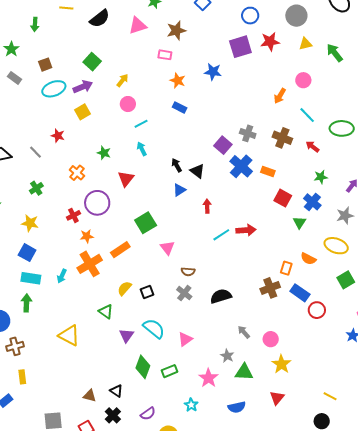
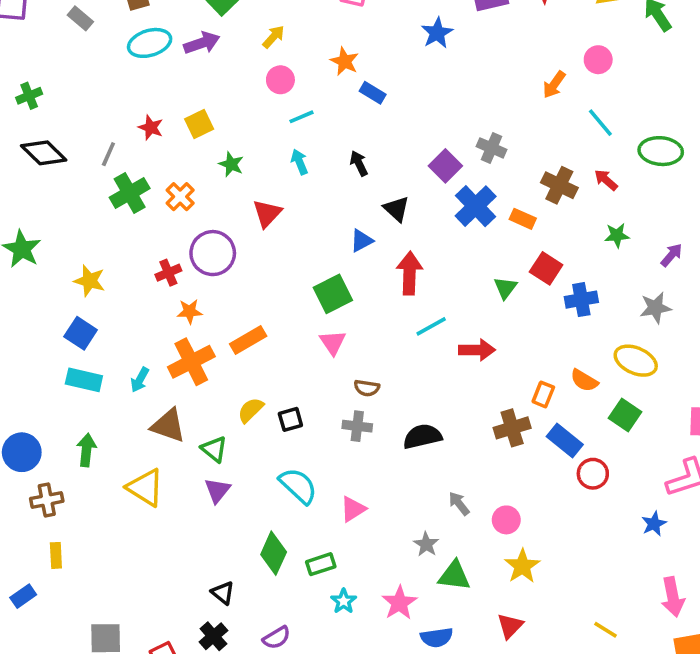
blue star: (213, 72) -> (437, 33), turned 30
orange star: (178, 81) -> (345, 61), moved
yellow square: (82, 112) -> (199, 124), moved
brown cross: (282, 138) -> (559, 185), moved
gray line: (35, 152) -> (108, 154), turned 64
black arrow: (177, 165) -> (359, 163), moved
green cross: (36, 188) -> (130, 193), moved, size x1.5
blue cross: (312, 202) -> (581, 300), moved, turned 36
red arrow: (207, 206) -> (410, 273), size x1.6
green triangle: (299, 222) -> (505, 288), moved
green square: (146, 223) -> (333, 294), moved
red arrow: (246, 230) -> (477, 350), moved
green square: (346, 280) -> (625, 415), moved, turned -30
gray cross: (184, 293) -> (357, 426), turned -35
green arrow: (26, 303) -> (86, 450), moved
purple triangle: (126, 335) -> (217, 490), moved
pink star: (208, 378) -> (399, 603), moved
brown triangle: (90, 396) -> (168, 426), moved, size x1.5
cyan star: (191, 405) -> (344, 601), moved

